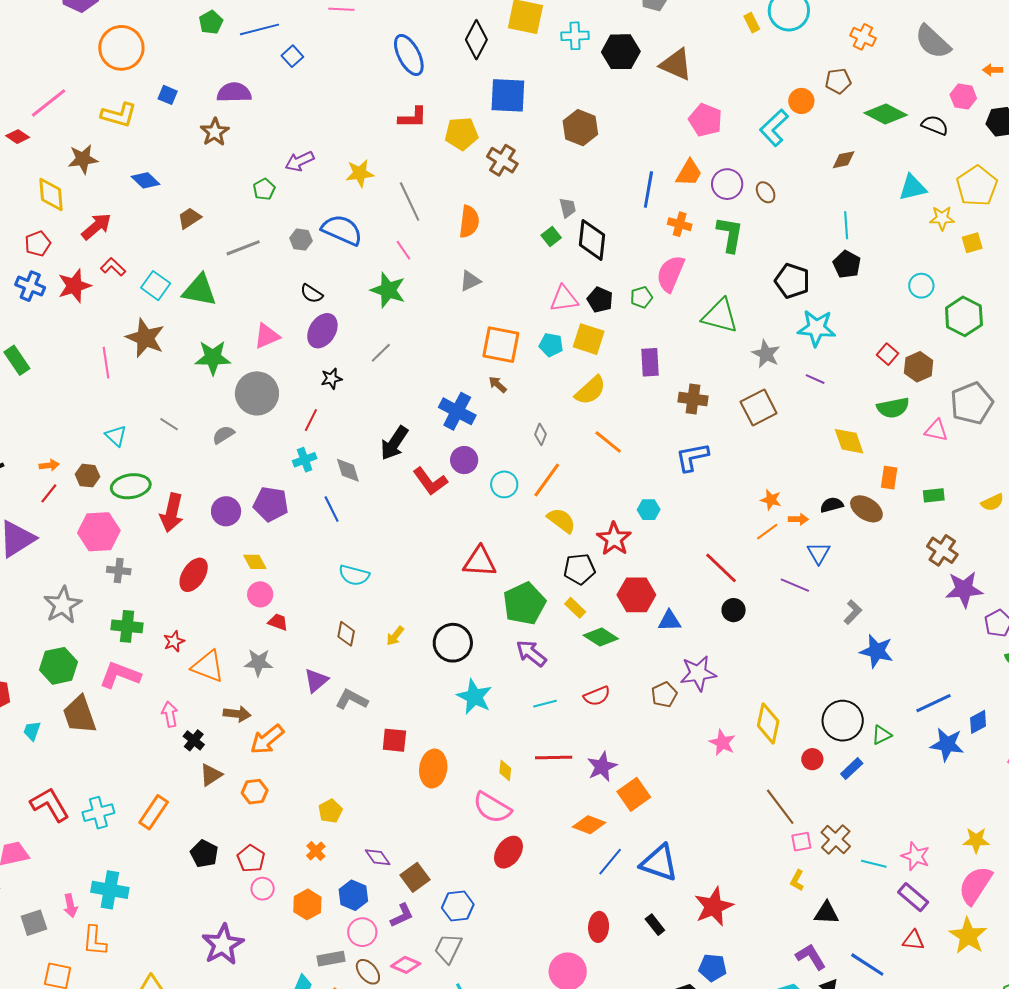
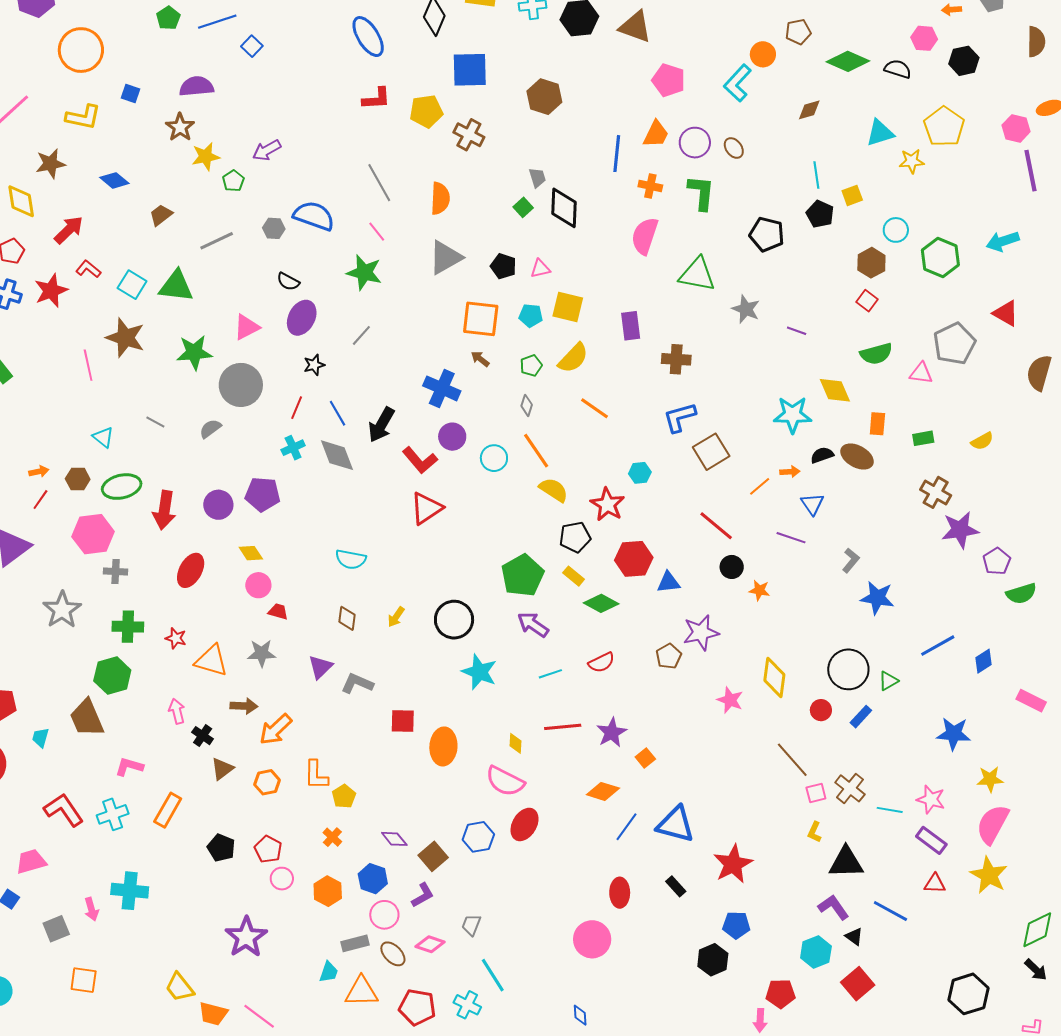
yellow star: (360, 173) -> (206, 157), moved
yellow square: (972, 243) -> (852, 195), moved
gray triangle: (470, 281) -> (445, 257), size x1.6
green pentagon: (641, 297) -> (531, 366), moved
pink triangle: (564, 299) -> (540, 269), size x0.7
black pentagon: (600, 300) -> (503, 266), moved
cyan star: (816, 328) -> (793, 415), moved
brown hexagon: (919, 367) -> (871, 263), moved
brown square: (759, 407) -> (711, 452), moved
gray diamond: (348, 470) -> (337, 455), size x1.4
orange line: (547, 480) -> (536, 451), turned -66
orange star: (771, 500) -> (759, 590), moved
blue line: (332, 509) -> (338, 413), moved
red triangle: (480, 562) -> (426, 508), moved, turned -33
red star: (174, 641) -> (176, 638), turned -30
green hexagon: (58, 666) -> (112, 675), moved
pink L-shape: (120, 675) -> (129, 767), moved, size x0.7
blue star: (947, 744) -> (954, 734), moved
orange square: (634, 794) -> (645, 758), size x0.6
blue hexagon: (458, 906) -> (478, 837), moved
black triangle: (827, 913) -> (846, 862), size x1.4
orange L-shape: (95, 941) -> (316, 775), moved
gray trapezoid: (448, 948) -> (471, 925), size x0.7

